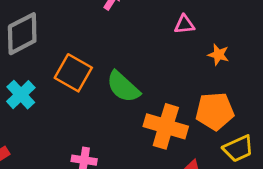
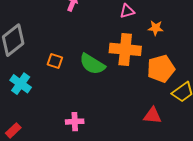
orange square: (73, 73) -> (55, 61), size x0.6
orange cross: (166, 126) -> (125, 49), moved

